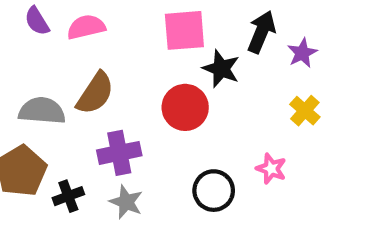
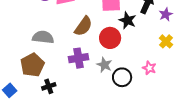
brown semicircle: (95, 93) -> (83, 26), moved
black cross: (68, 196) -> (49, 86), moved
gray star: (126, 202) -> (104, 65), moved

